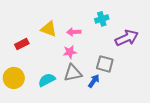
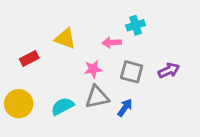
pink arrow: (74, 32) -> (112, 43), moved
purple arrow: (127, 38) -> (169, 70), moved, size x0.7
gray square: (105, 64) -> (132, 72), moved

